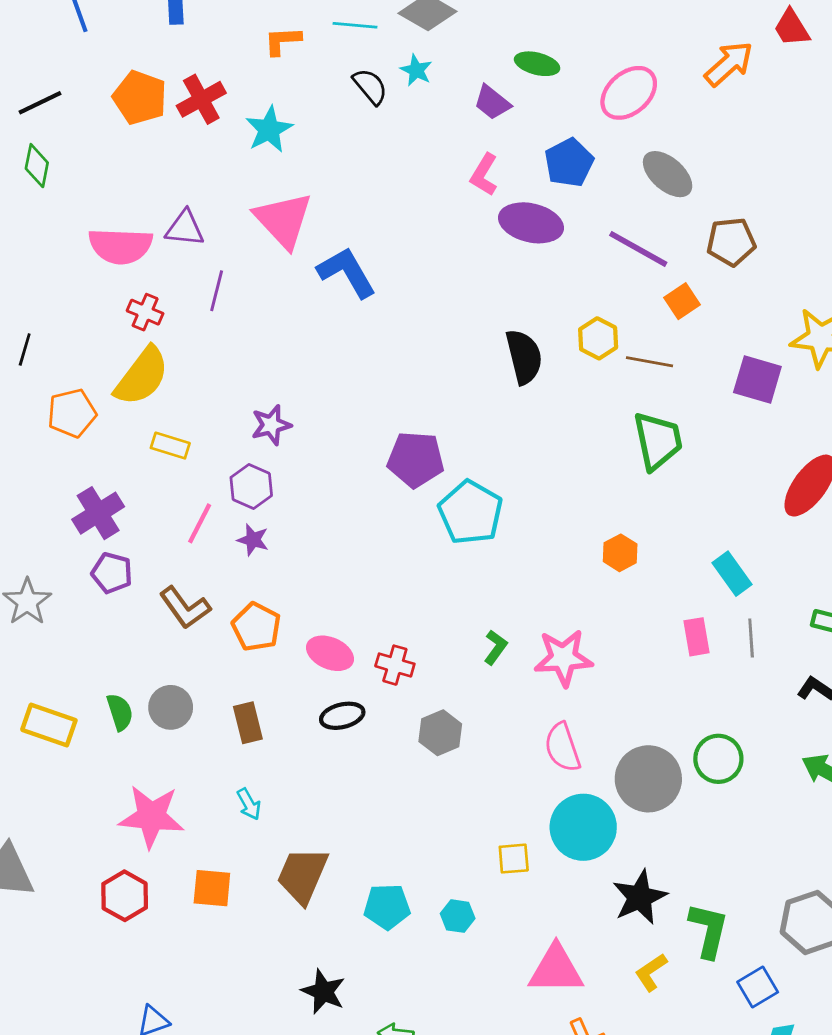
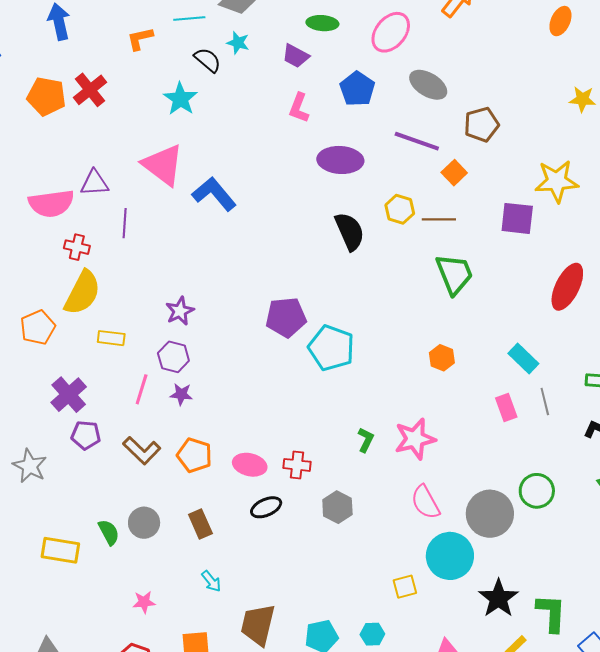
cyan star: (269, 129) -> (180, 99), moved
purple ellipse: (531, 223) -> (340, 160), moved
pink star: (151, 817) -> (144, 602), size x0.5

